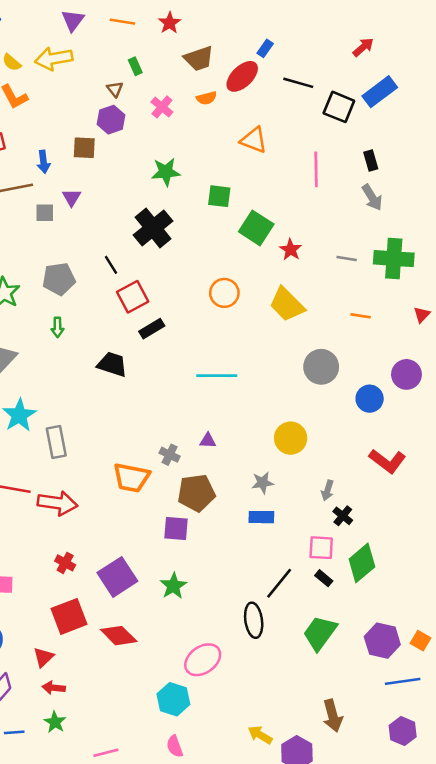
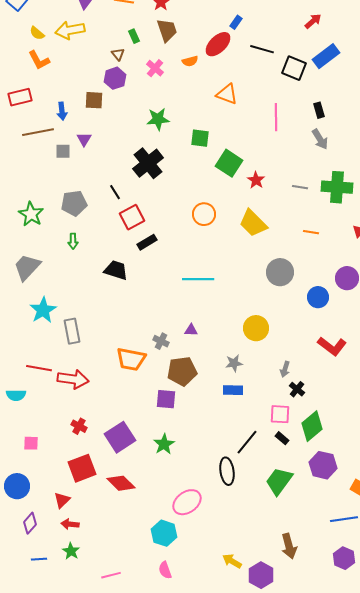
brown trapezoid: (199, 59) -> (167, 30), moved, turned -90
purple hexagon: (382, 641) -> (323, 465), moved

